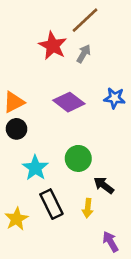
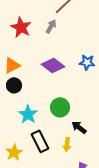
red star: (53, 46) -> (21, 27), moved
gray arrow: (84, 54) -> (51, 26), moved

